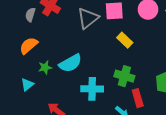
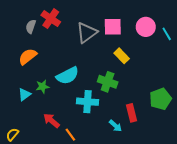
green star: (45, 67) -> (43, 87), moved
green cross: (124, 76) -> (108, 82), moved

